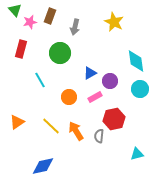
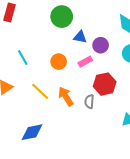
green circle: (60, 53) -> (62, 17), moved
blue triangle: (90, 73) -> (80, 37), turned 40
cyan line: (40, 80) -> (23, 57), moved

